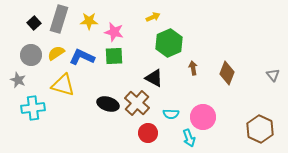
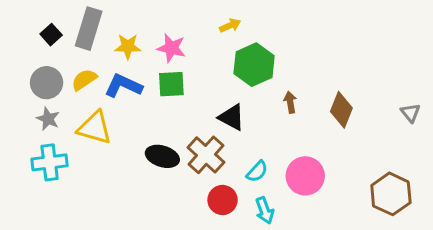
yellow star: (89, 21) -> (128, 47), moved
gray star: (18, 80) -> (48, 119), moved
cyan semicircle: (171, 114) -> (257, 171), turned -49
cyan arrow: (189, 138) -> (265, 211), moved

